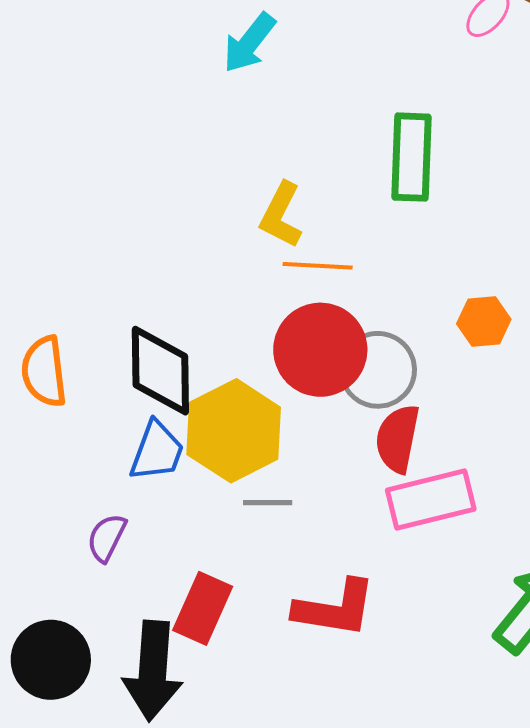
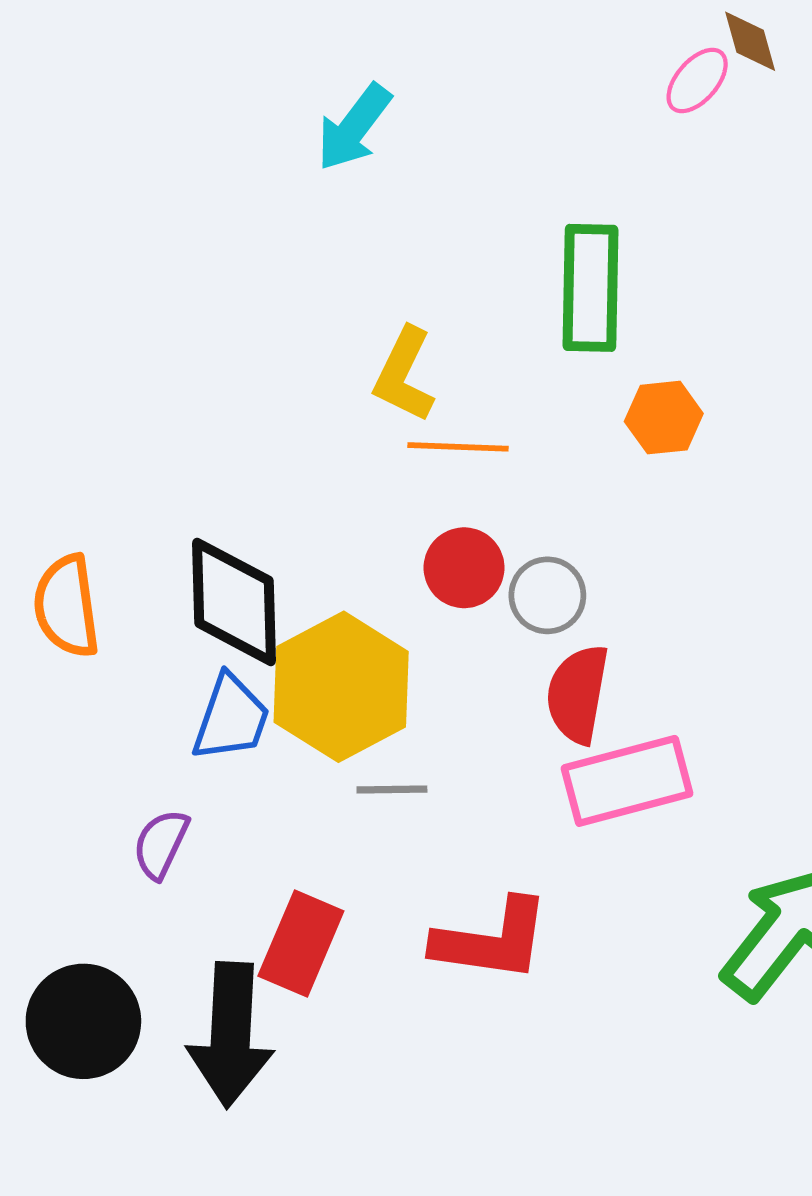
orange hexagon: (484, 322) -> (664, 418), moved
red circle: (320, 350) -> (464, 568), size x0.6
gray circle: (378, 370) -> (547, 595), size x0.7

